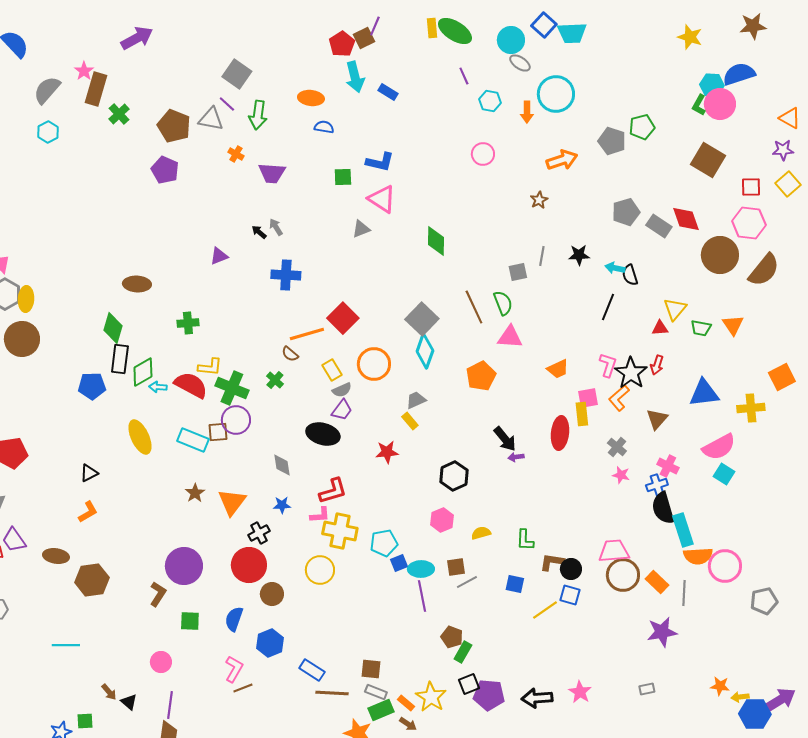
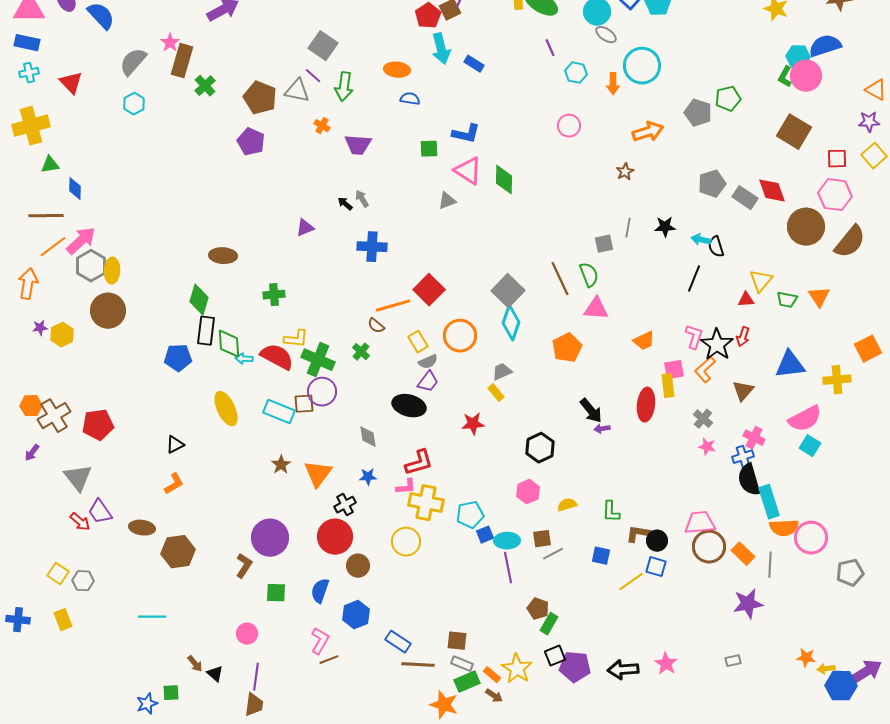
green diamond: (436, 241) -> (504, 180), moved
green diamond: (143, 372) -> (229, 344), turned -64

